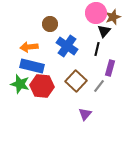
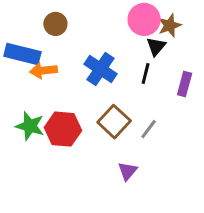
brown circle: (50, 24) -> (55, 24), moved
blue rectangle: (32, 66) -> (22, 54), moved
purple rectangle: (110, 68) -> (185, 84), moved

